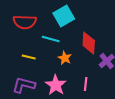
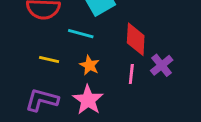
orange star: (65, 58) -> (89, 65), moved
pink line: (86, 84) -> (131, 74), moved

